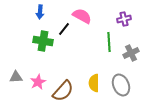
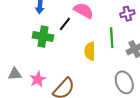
yellow semicircle: (94, 83) -> (90, 51), moved

